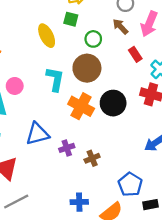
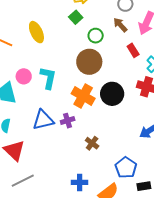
green square: (71, 19) -> (76, 17), turned 32
yellow ellipse: (47, 36) -> (36, 32), moved
cyan L-shape: (55, 79) -> (48, 78), moved
purple cross: (67, 148) -> (68, 121), moved
brown cross: (92, 158) -> (92, 143), turned -32

